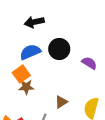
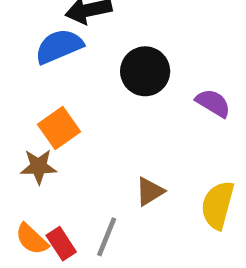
blue semicircle: (30, 52) -> (59, 46), moved
brown star: (26, 87) -> (39, 167), moved

